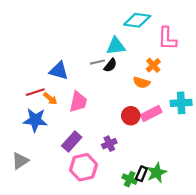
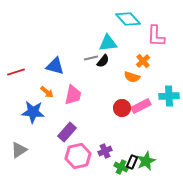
cyan diamond: (137, 20) -> (128, 19), turned 40
red line: (35, 92) -> (16, 72), moved
purple cross: (109, 144) -> (105, 151), moved

